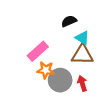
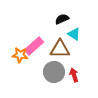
brown triangle: (82, 54) -> (60, 49), moved
orange star: (46, 70) -> (20, 55), moved

